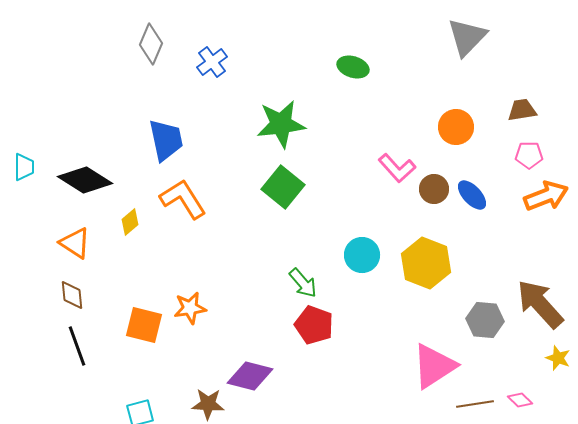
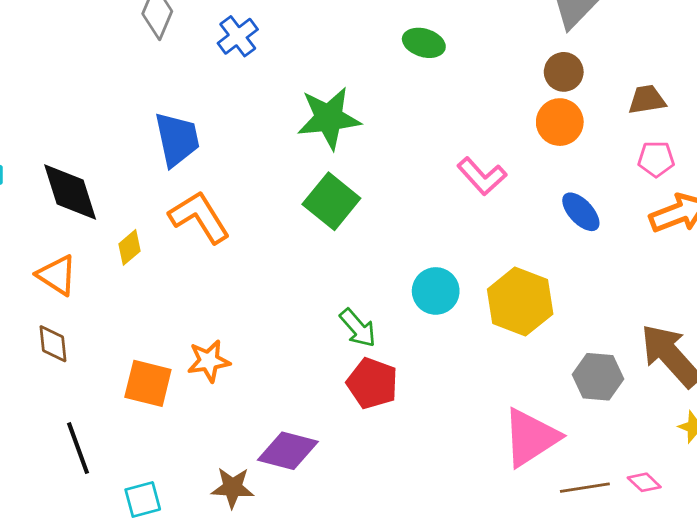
black diamond: (85, 180) -> (70, 192), turned 40
brown circle: (434, 189) -> (564, 72), moved
black line: (77, 346) -> (78, 448), moved

